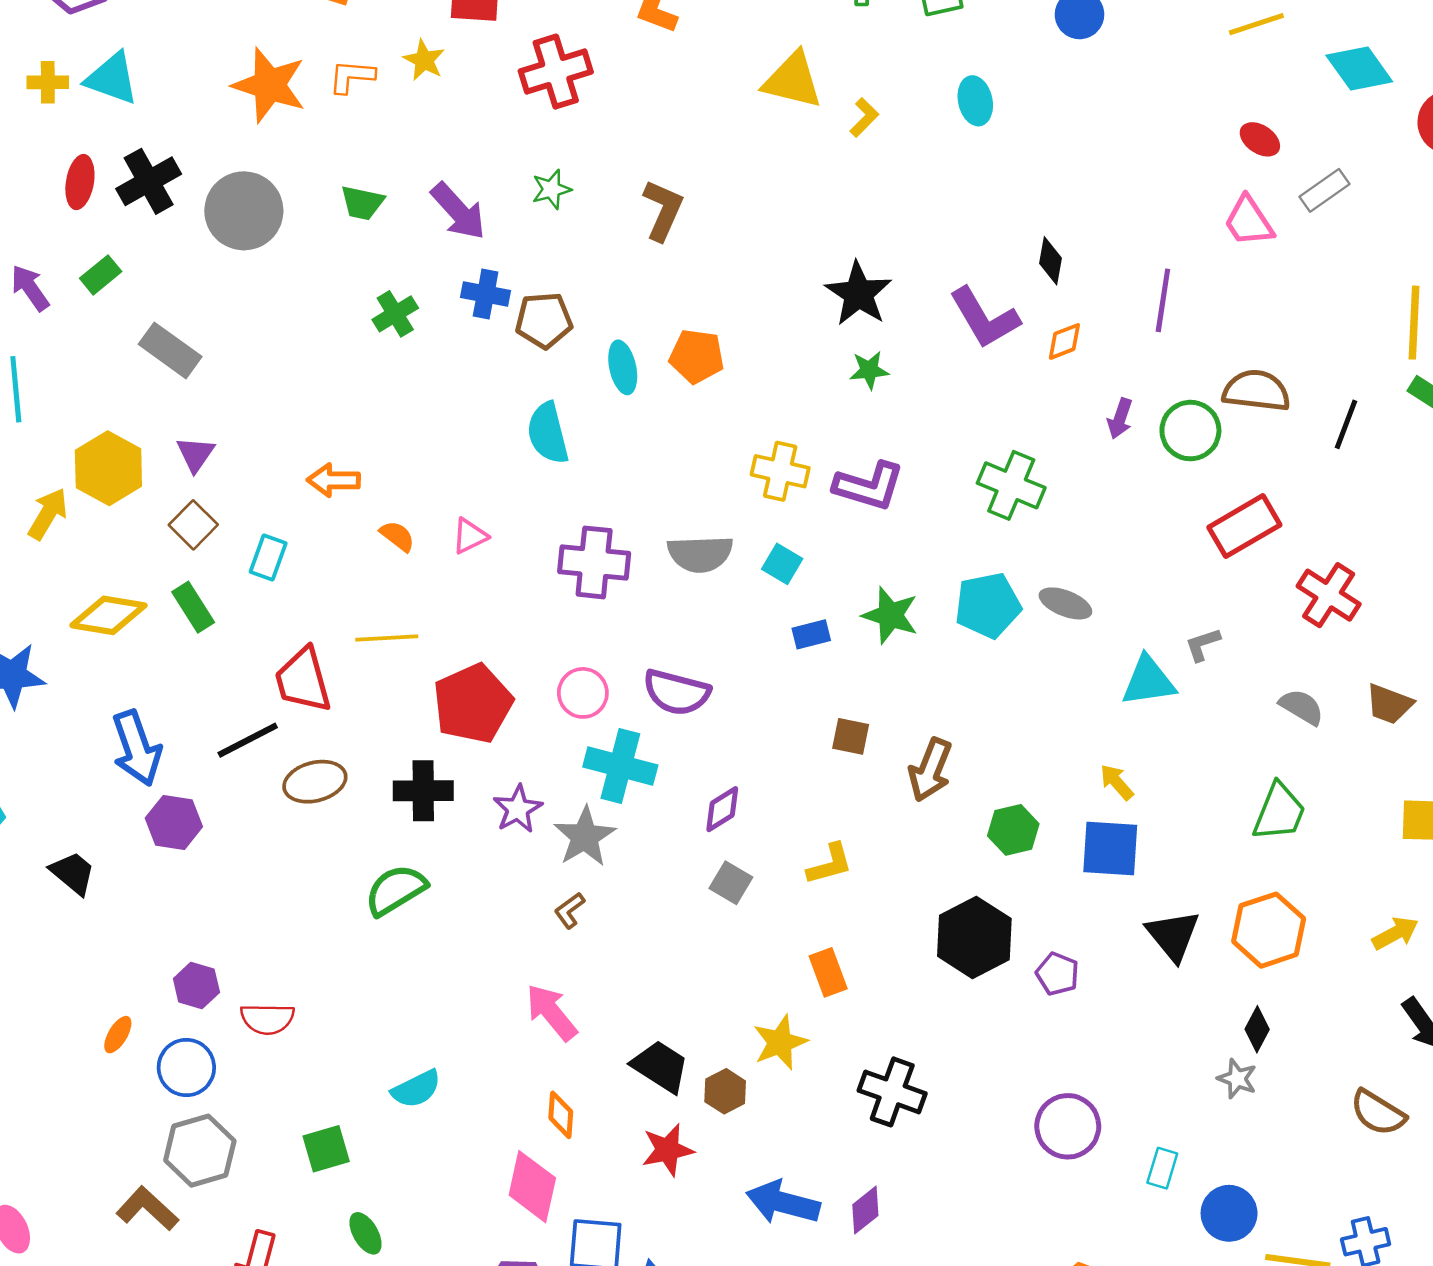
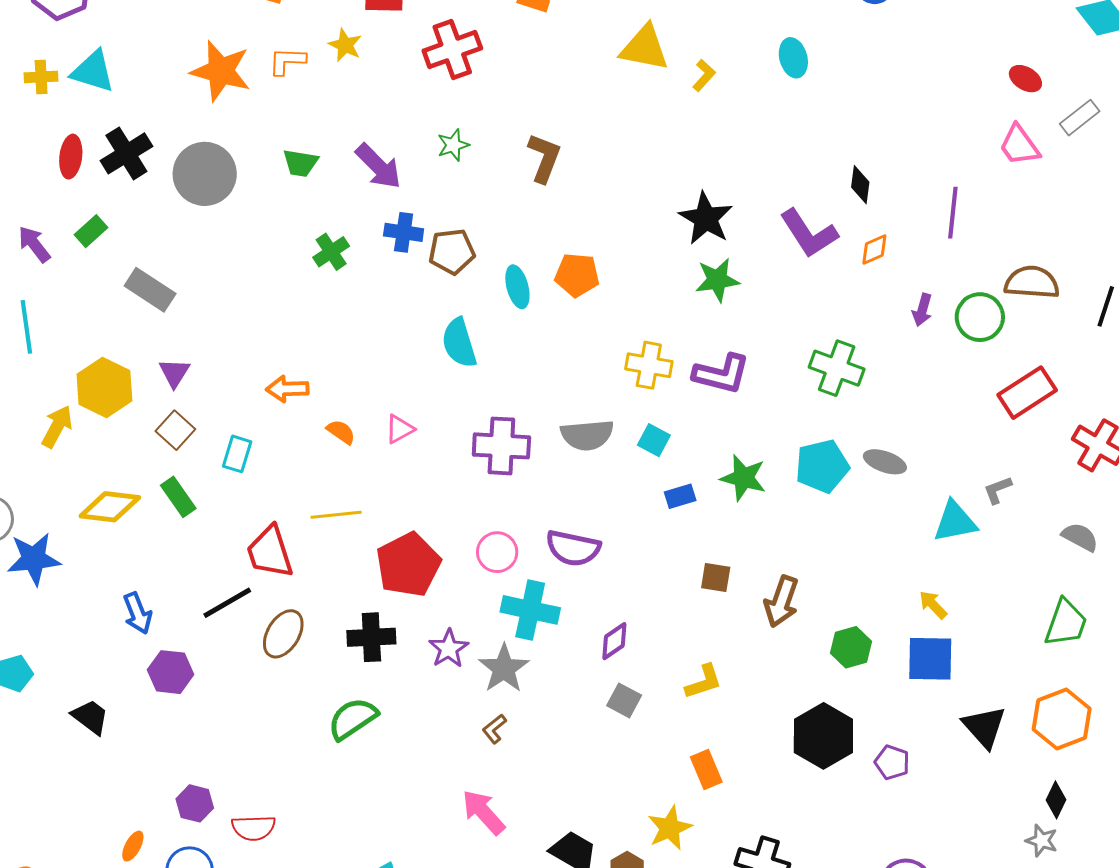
green star: (869, 370) -> (717, 280), size x1.4
blue arrow: (137, 748) -> (138, 613), size x0.7
brown ellipse: (315, 782) -> (283, 634), turned -42

